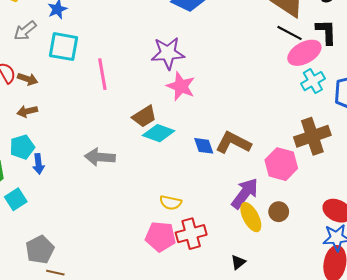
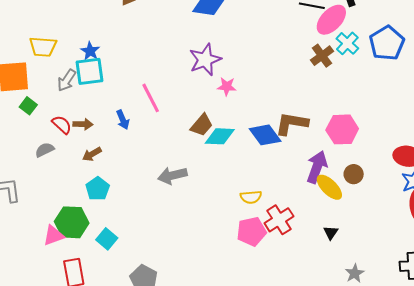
cyan square: (63, 47) -> (90, 71), moved
pink star: (181, 86) -> (227, 86), size x0.7
brown cross: (312, 136) -> (322, 56), moved, size x0.7
blue diamond: (204, 146) -> (265, 135), size x1.5
blue arrow: (38, 164) -> (123, 120), moved

